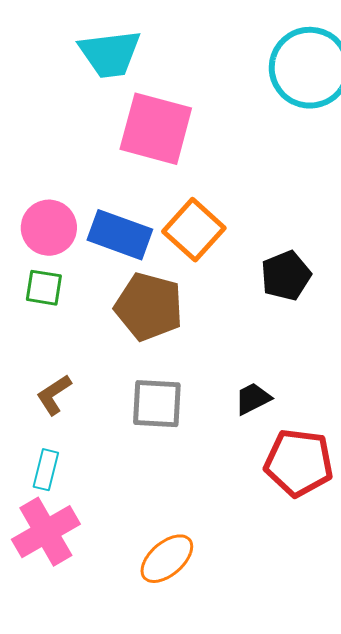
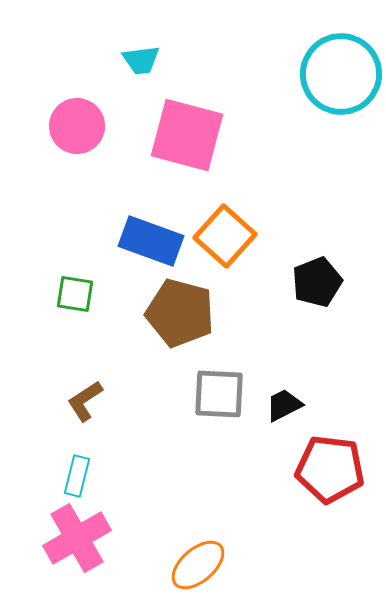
cyan trapezoid: (110, 54) -> (141, 60), size x0.6
pink circle: (49, 228) -> (77, 126), moved
gray square: (157, 404) -> (219, 394), moved

